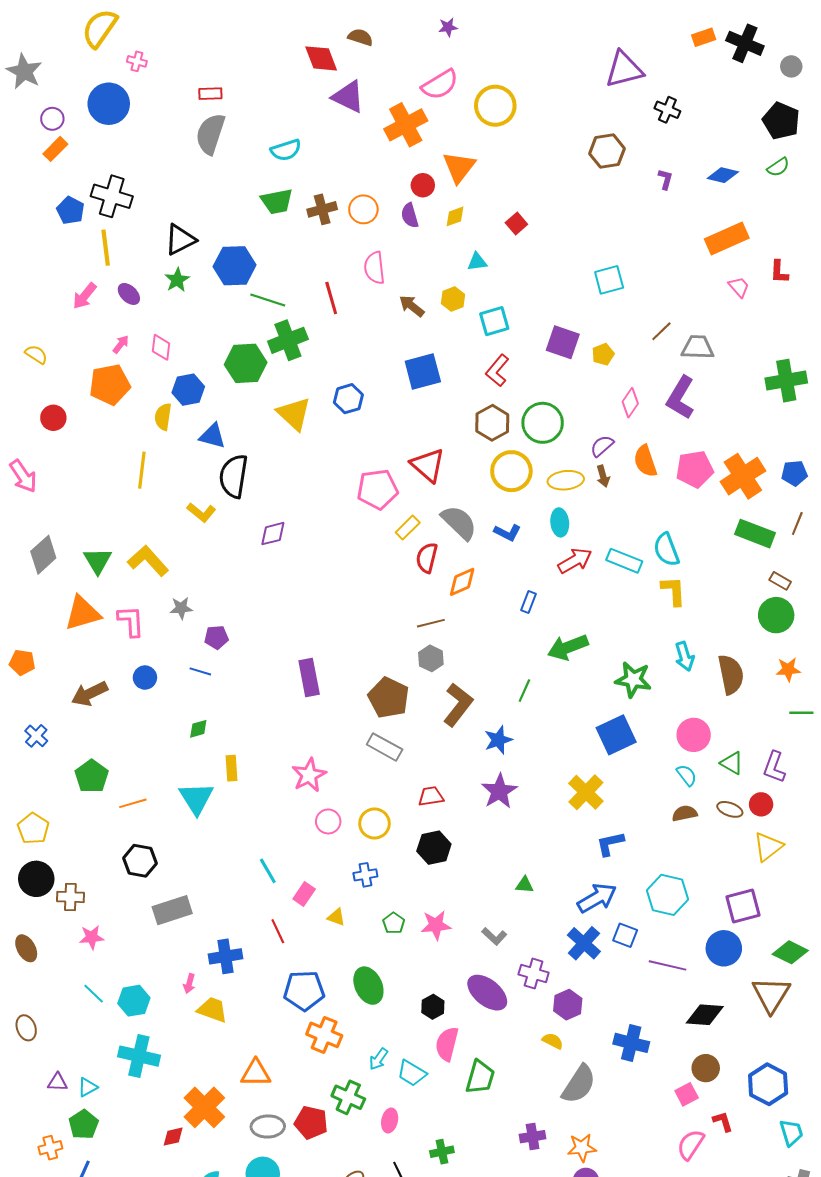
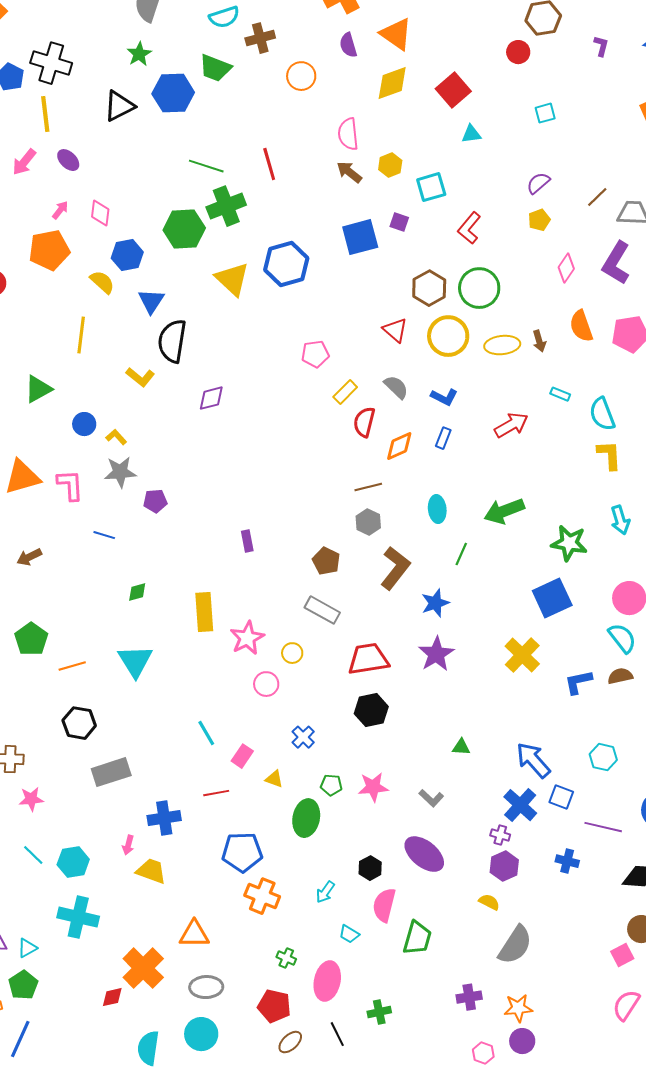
orange triangle: (459, 167) -> (396, 34), turned -33
red circle: (423, 185) -> (518, 52), moved
green trapezoid: (277, 201) -> (215, 68), turned 32
brown cross: (322, 209) -> (260, 38), moved
purple semicircle: (410, 215) -> (348, 45), moved
yellow diamond: (455, 216) -> (392, 83), size x1.6
red square: (516, 223) -> (453, 90), size x1.6
cyan triangle: (477, 262) -> (471, 134), moved
blue hexagon: (235, 266) -> (173, 93), moved
pink semicircle: (374, 268) -> (348, 134), moved
green star: (177, 280) -> (139, 54), moved
cyan square: (609, 280) -> (545, 113), moved, size x0.7
purple square: (563, 342) -> (399, 222), moved, size x0.6
red L-shape: (497, 370) -> (469, 228), moved
blue hexagon: (348, 399) -> (286, 264), size x1.5
yellow semicircle: (163, 417) -> (102, 282), turned 124
blue triangle: (212, 436) -> (151, 301), turned 48
purple semicircle: (602, 446) -> (538, 183), moved
red triangle: (428, 465) -> (395, 330), moved, size x0.7
pink pentagon: (378, 489) -> (315, 354), size x0.7
gray semicircle: (459, 522) -> (396, 387), size x0.7
cyan ellipse: (560, 522) -> (437, 509), moved
green triangle: (98, 561) -> (38, 389), moved, turned 32
yellow L-shape: (148, 561) -> (116, 437), moved, size x0.5
cyan rectangle: (624, 561) -> (560, 394), moved, size x0.6
blue rectangle: (529, 602) -> (443, 438), moved
gray star: (181, 608) -> (120, 472), size x1.4
blue line: (200, 671) -> (104, 535), moved
blue circle: (145, 678) -> (84, 424), moved
purple rectangle: (309, 678) -> (247, 541), size x0.6
brown arrow: (90, 694) -> (29, 557), size x0.7
brown pentagon: (389, 698) -> (326, 561), size x0.7
yellow rectangle: (232, 768) -> (204, 612), moved, size x1.5
cyan semicircle: (687, 775) -> (622, 638), size x1.4
red trapezoid: (431, 796) -> (368, 659), size x1.6
yellow circle: (374, 823) -> (292, 653), moved, size x0.7
blue L-shape: (610, 844) -> (578, 682), moved
blue cross: (365, 875) -> (303, 737), turned -35
cyan hexagon: (667, 895) -> (603, 757), size x0.7
blue arrow: (597, 898) -> (533, 760), turned -102
green pentagon: (394, 923) -> (331, 785), turned -30
red line: (278, 931) -> (216, 793), turned -75
purple cross: (534, 973) -> (500, 835), moved, size x0.7
green ellipse: (368, 986) -> (306, 818), moved, turned 36
blue cross: (631, 1043) -> (567, 861), moved, size x0.7
cyan arrow: (379, 1059) -> (325, 892), moved
cyan trapezoid: (412, 1073) -> (349, 934), size x0.7
green cross: (348, 1097) -> (286, 958), size x0.6
pink ellipse: (390, 1120) -> (327, 981), size x1.6
red pentagon: (311, 1122) -> (274, 1006), moved

